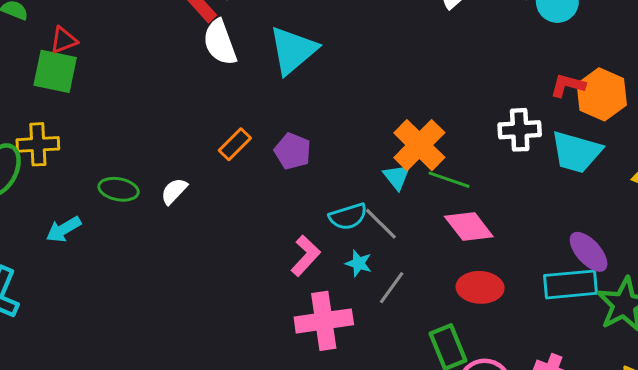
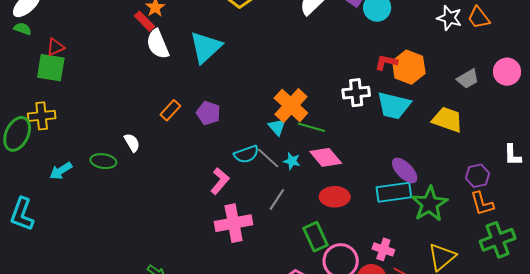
green ellipse: (119, 189) -> (103, 161), moved
white semicircle: (174, 191) -> (132, 143), turned 108
cyan star: (359, 263) -> (292, 161), moved

